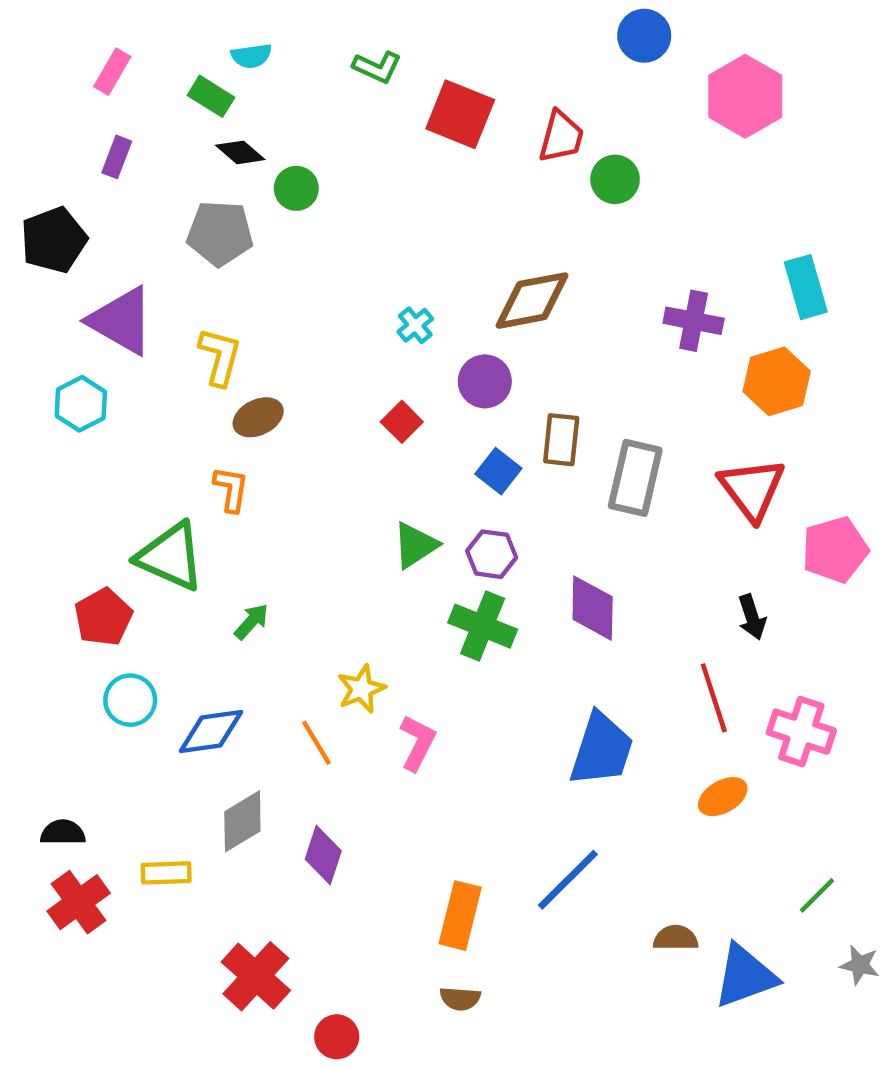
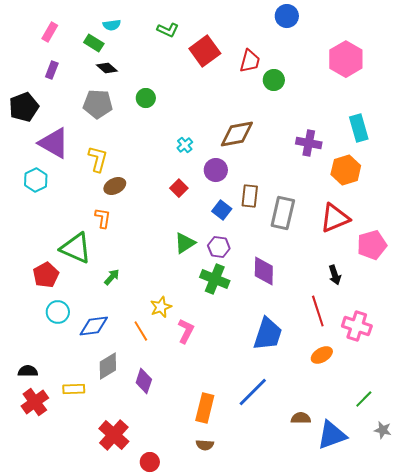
pink hexagon: (745, 96) -> (346, 59), moved
red square: (460, 114) -> (205, 51), turned 32
green circle: (296, 188) -> (146, 98), moved
red triangle: (752, 489) -> (335, 218), turned 44

